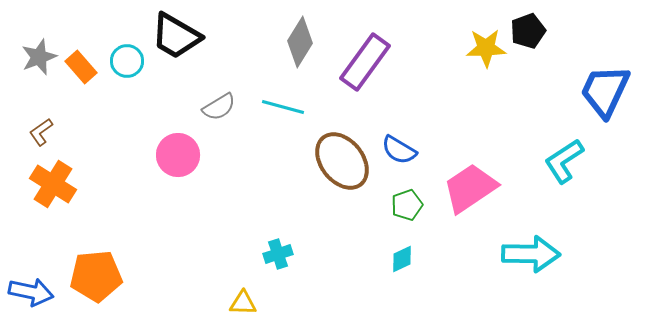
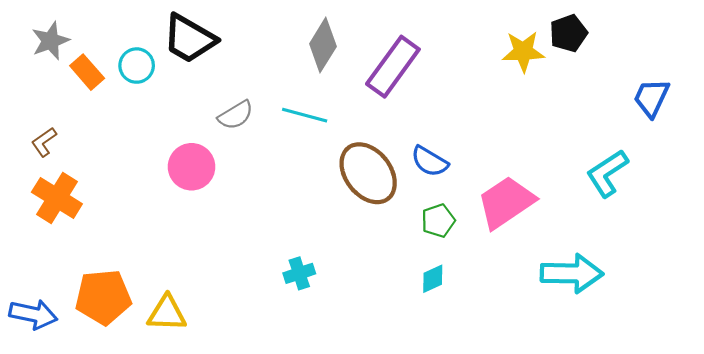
gray star: (39, 57) -> (50, 41), moved
blue trapezoid: (605, 91) -> (651, 98), size x0.7
yellow triangle: (243, 303) -> (167, 313), moved, size x1.4

